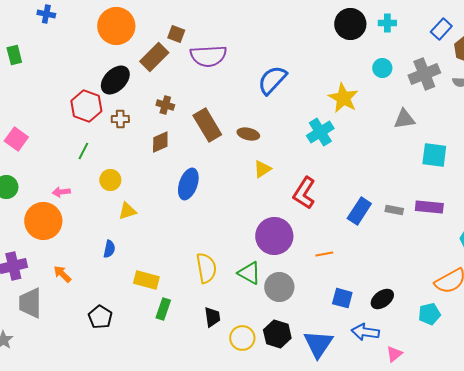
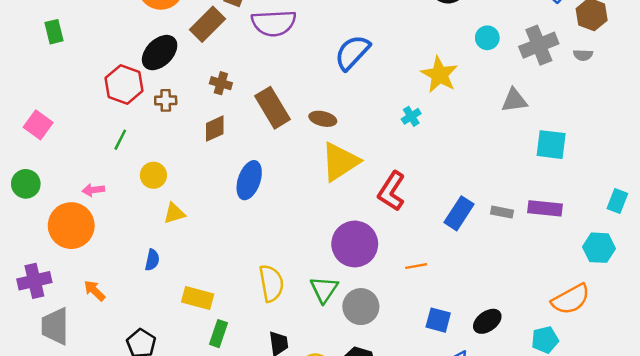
green rectangle: (14, 55) -> (54, 32), moved
cyan cross: (320, 132) -> (411, 116), size x0.6
yellow triangle: (262, 169) -> (340, 162), size x1.8
green triangle: (249, 273) -> (324, 289), turned 35

